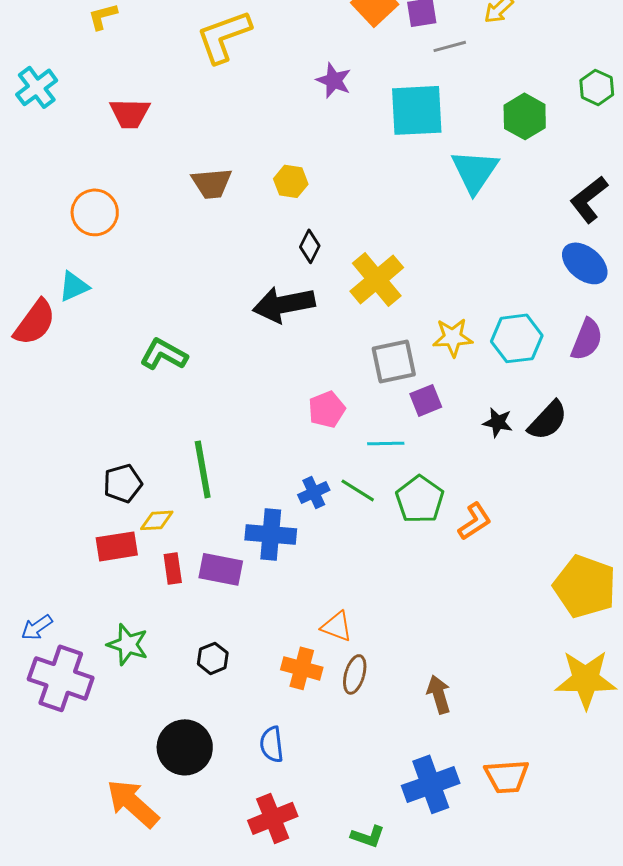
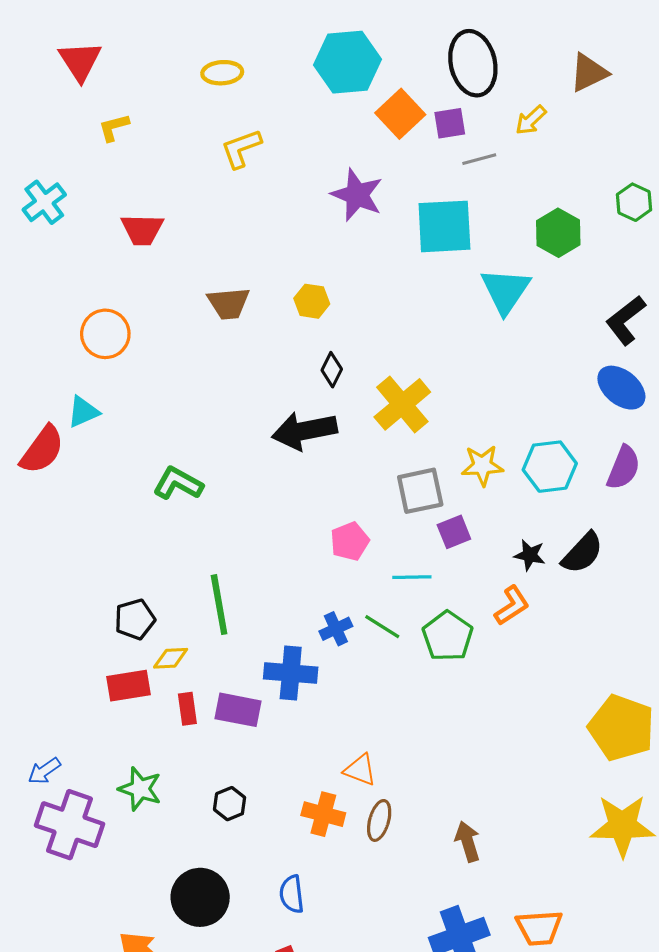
yellow L-shape: (224, 36) -> (241, 148), size x0.7
purple star: (334, 80) -> (357, 195), size x1.4
orange L-shape: (475, 521) -> (512, 606), moved

